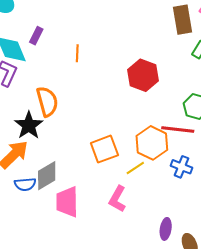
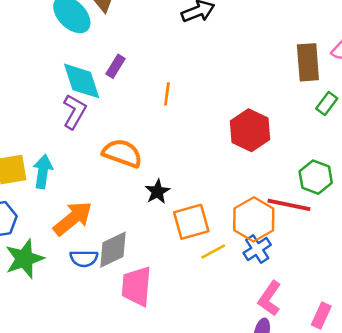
orange semicircle: (47, 101) -> (122, 153), turned -60
black star: (29, 125) -> (157, 192), moved, size x0.7
blue cross: (181, 167) -> (257, 249), moved, turned 30
yellow line: (135, 168) -> (213, 252), moved
pink L-shape: (117, 199) -> (270, 298), moved

